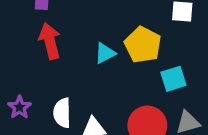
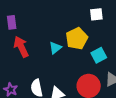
yellow pentagon: (143, 45) -> (77, 39), turned 30

